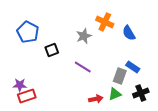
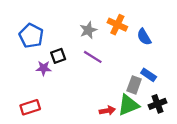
gray star: (84, 36) -> (88, 30), moved
purple line: (83, 67) -> (93, 57), moved
purple star: (20, 85) -> (44, 68), moved
green triangle: (115, 94) -> (128, 105), size x1.5

